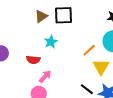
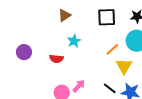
black square: (64, 15) -> (107, 17), moved
pink arrow: (45, 76) -> (79, 86), moved

